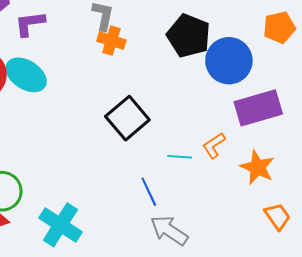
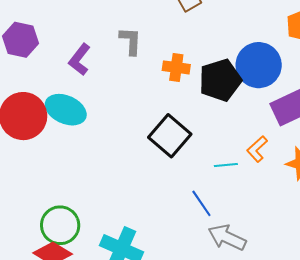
purple L-shape: (30, 24) -> (79, 60), moved, turned -36
black pentagon: (189, 36) -> (220, 80), moved, turned -30
orange cross: (111, 41) -> (176, 67), moved

